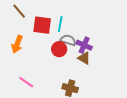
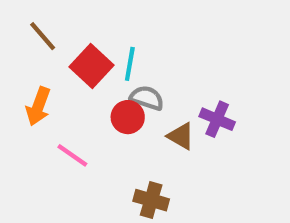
red square: (42, 25) -> (92, 66), turned 36
purple cross: (84, 45) -> (217, 119), moved
pink line: (26, 82) -> (72, 155), moved

